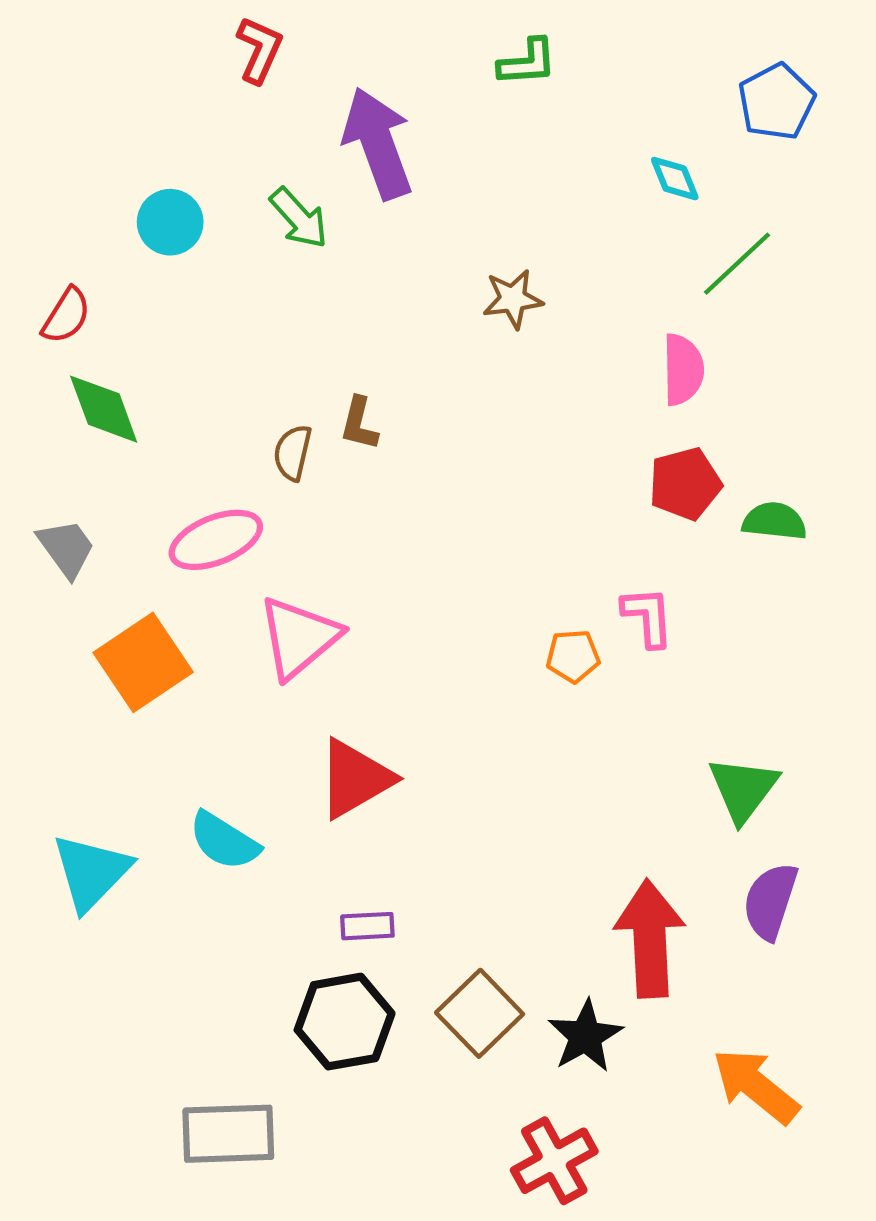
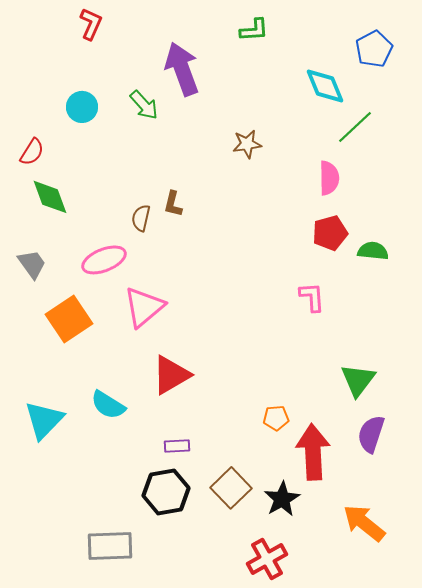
red L-shape: (259, 50) -> (91, 24), moved
cyan diamond: (675, 179) -> (325, 86), size x1.6
orange pentagon: (573, 656) -> (276, 418), moved

